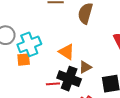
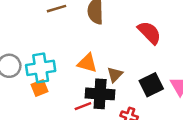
cyan cross: (29, 44) -> (41, 68), turned 30

